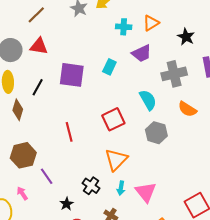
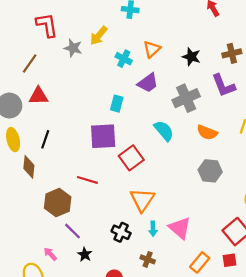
cyan cross: (124, 27) -> (124, 59), turned 35
purple square: (72, 75) -> (103, 136), moved
red line: (69, 132) -> (87, 180), turned -48
gray hexagon: (156, 133) -> (210, 171), moved
brown hexagon: (23, 155) -> (58, 203), moved
black star: (67, 204) -> (85, 254), moved

